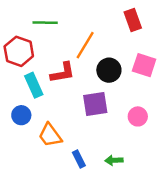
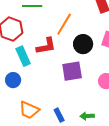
orange trapezoid: (50, 135) -> (29, 110), moved, turned -30

